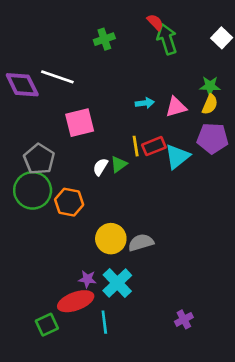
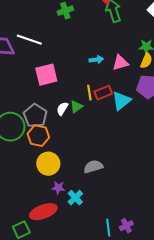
gray pentagon: (39, 159) -> (35, 116), moved
yellow circle: (111, 239) -> (48, 164), moved
purple star: (87, 279) -> (58, 188), moved
cyan cross: (117, 283) -> (75, 198), size x0.7
cyan line: (104, 322) -> (108, 228), moved

